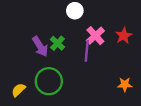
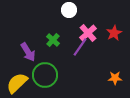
purple arrow: (40, 46) -> (28, 52), moved
purple line: (87, 51) -> (80, 47), turned 30
yellow semicircle: (18, 90) -> (17, 83), size x1.6

